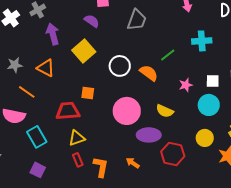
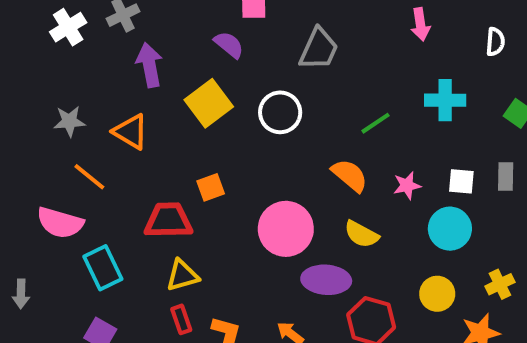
white circle: (120, 66) -> (280, 112), moved
orange semicircle: (149, 73) -> (350, 175), moved
orange square: (88, 93) -> (211, 187), turned -32

